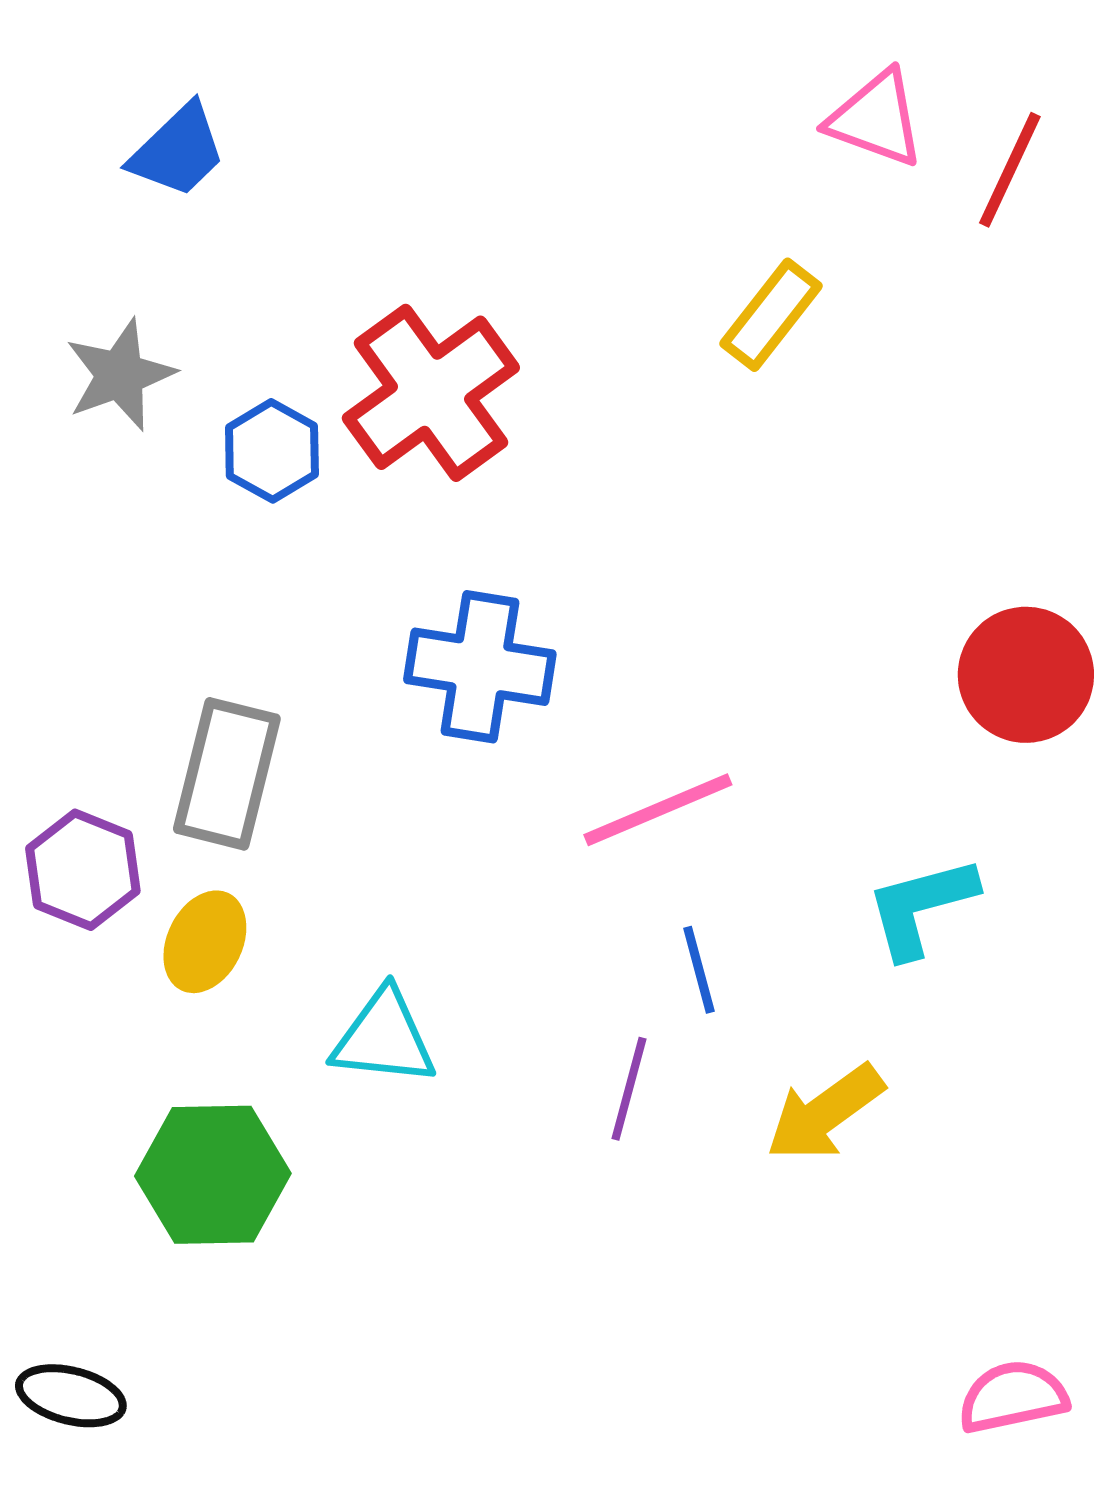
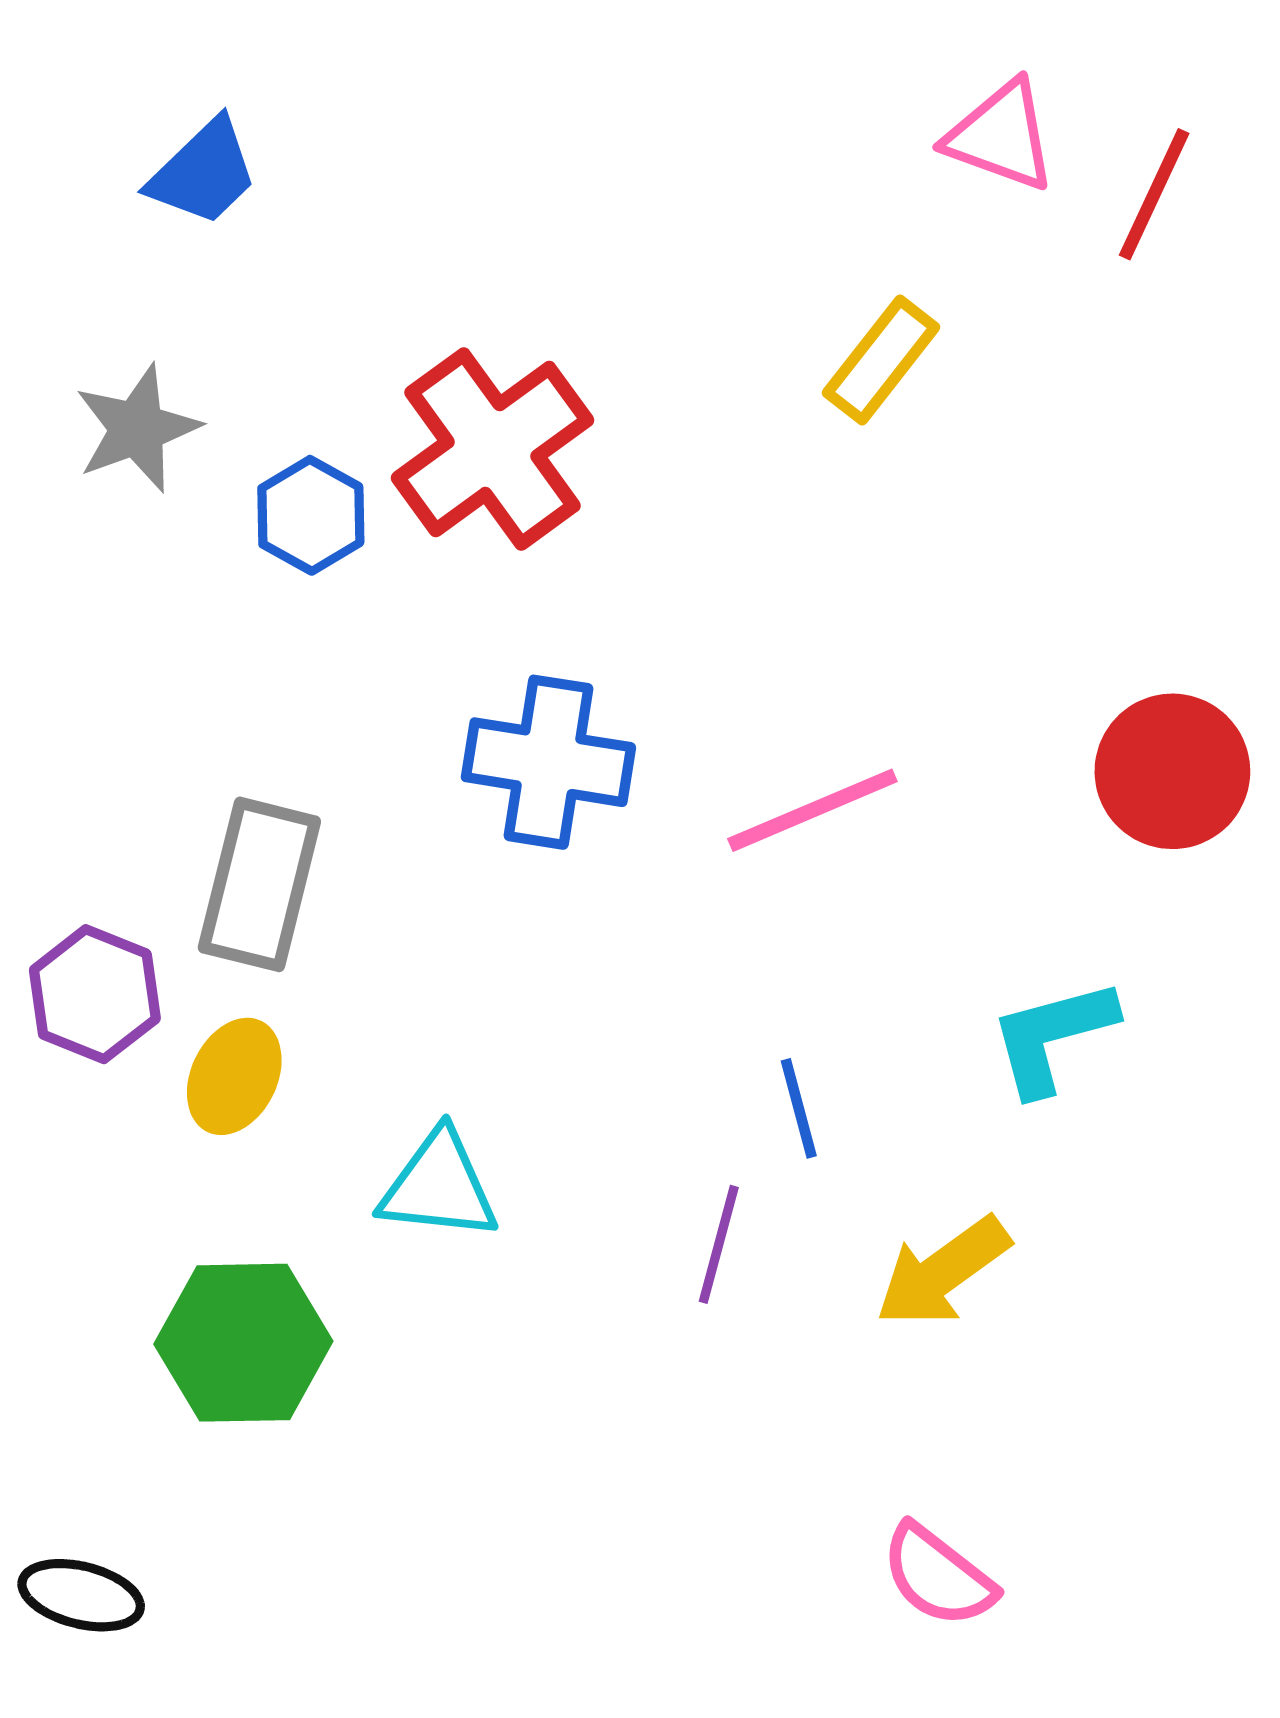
pink line: (658, 810) -> (812, 810), moved
pink semicircle: (1013, 1397) -> (938, 1576), moved, turned -130

